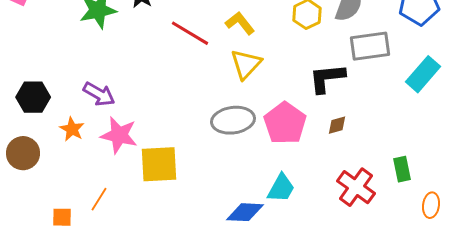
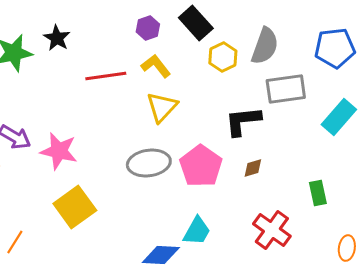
red line: (190, 33) -> (106, 76), turned -39
pink star: (119, 135) -> (59, 151), moved
yellow square: (159, 164) -> (75, 207), turned -33
green rectangle: (402, 169) -> (318, 193), moved

